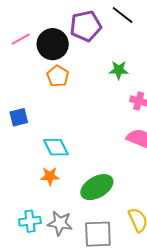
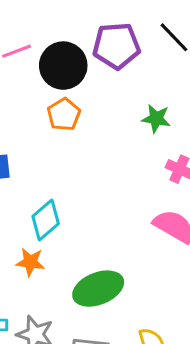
cyan diamond: (56, 147) -> (46, 220), turned 68

